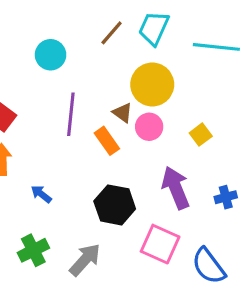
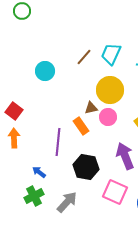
brown triangle: (123, 113) -> (91, 108), turned -48
purple line: (71, 114) -> (58, 142), moved
blue arrow: (41, 194) -> (39, 172), moved

